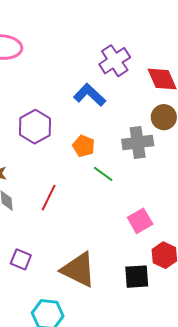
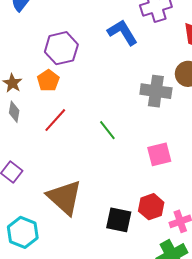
orange pentagon: (84, 146) -> (48, 81), moved
green line: (103, 174) -> (107, 130), moved
pink square: (140, 221) -> (159, 154), moved

